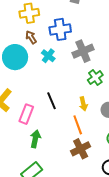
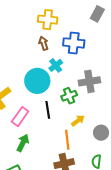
gray cross: (83, 51) -> (89, 81), moved
cyan circle: (15, 57) -> (37, 81), moved
green cross: (95, 77) -> (69, 96), moved
yellow arrow: (83, 104) -> (78, 121), turned -128

